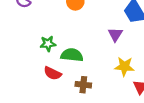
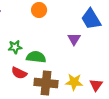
yellow star: (124, 66) -> (74, 82), moved
brown cross: (83, 85) -> (46, 83), size x1.6

